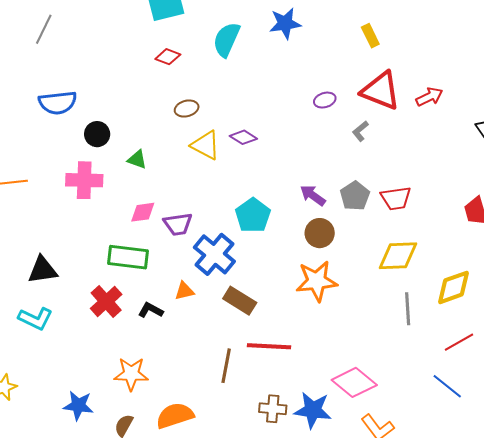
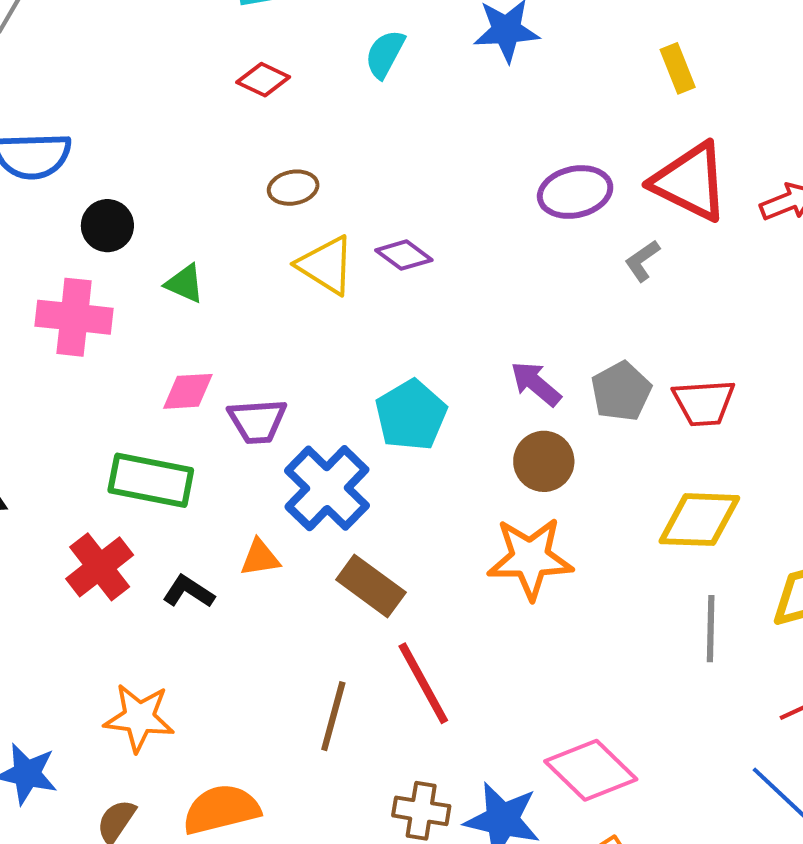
cyan semicircle: (226, 40) -> (385, 54), size x0.7
purple ellipse: (325, 100) -> (575, 192), size x1.6
red line: (269, 346) -> (423, 683), turned 54

